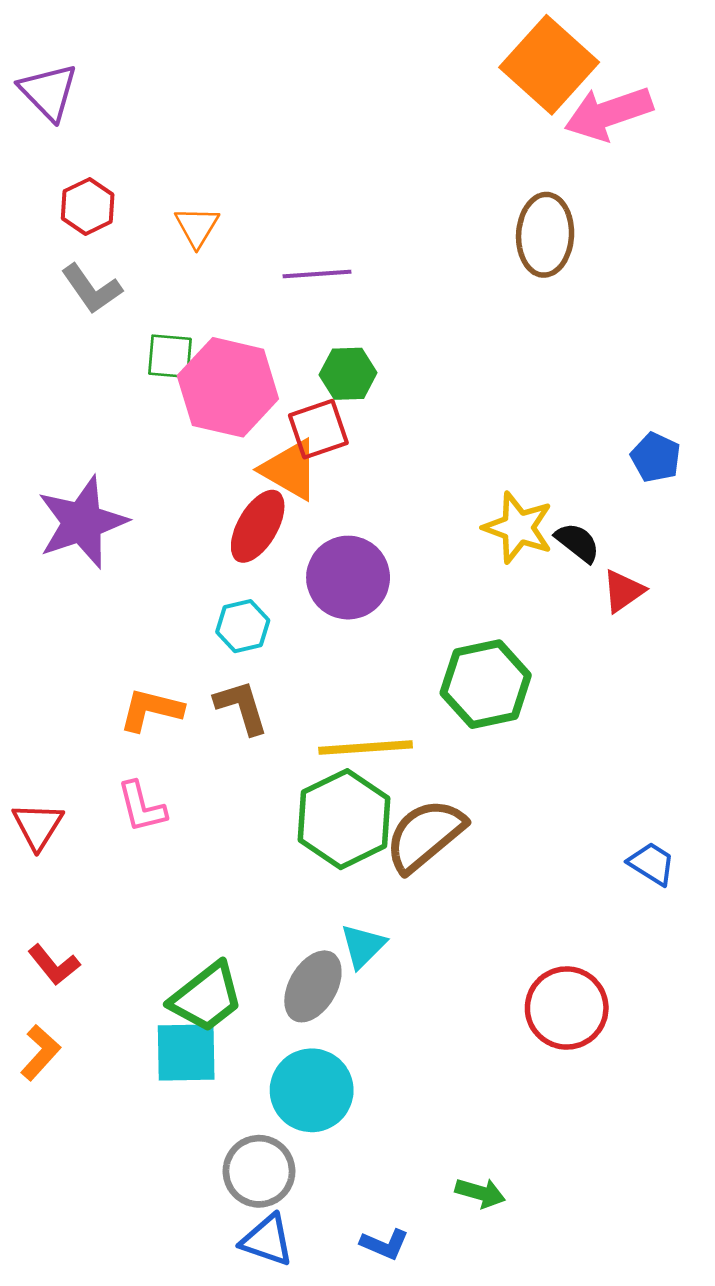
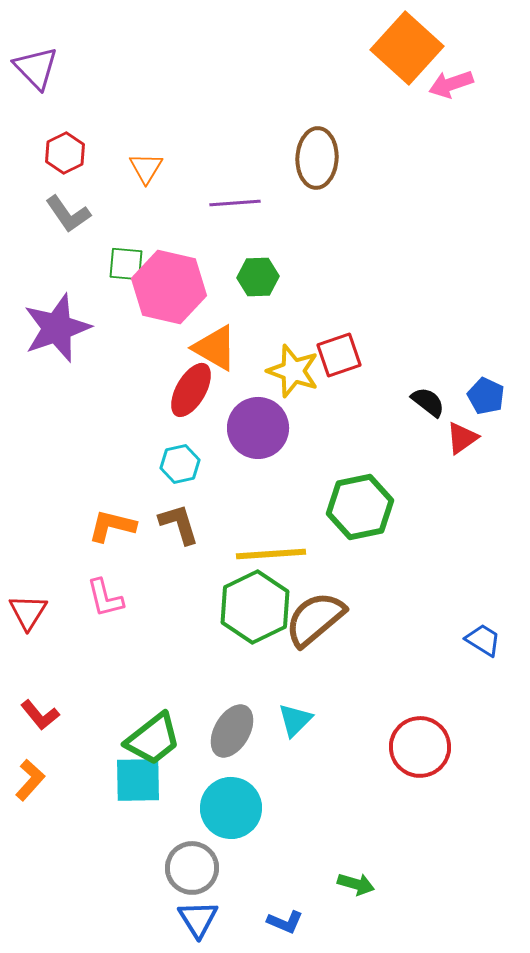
pink arrow: (608, 113) -> (451, 84), size x0.7
brown ellipse: (545, 235) -> (317, 158), moved
red square: (318, 429) -> (339, 355), moved
blue pentagon: (656, 457) -> (486, 396), moved
purple star: (82, 522) -> (57, 328), moved
yellow star: (518, 528) -> (293, 371), moved
cyan triangle: (363, 946) -> (295, 720), moved
blue triangle: (267, 1240) -> (198, 919), turned 39

